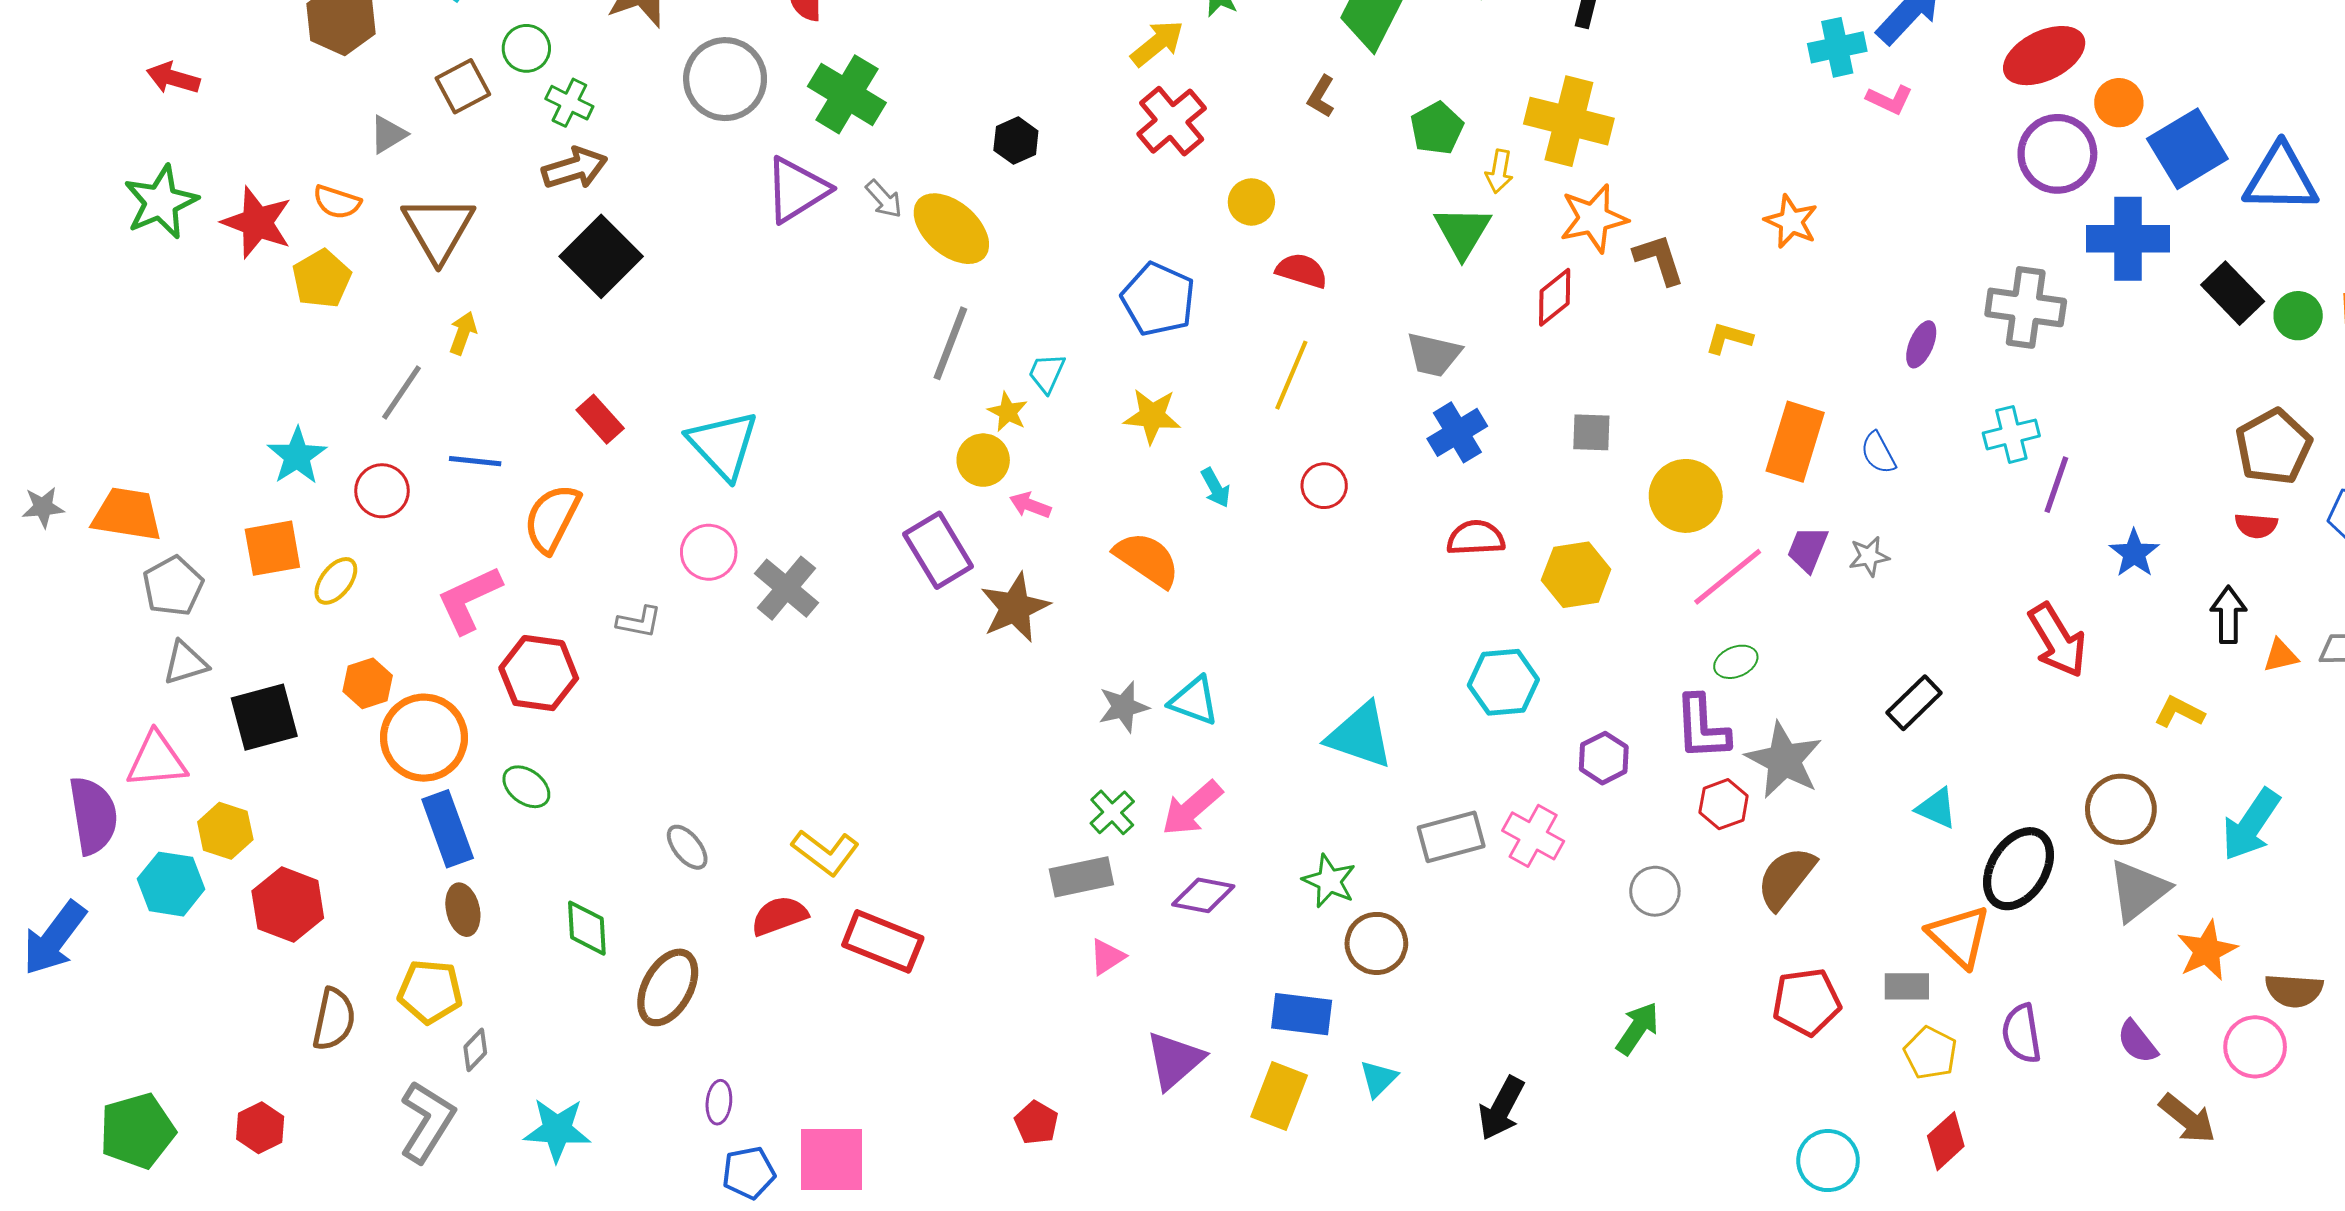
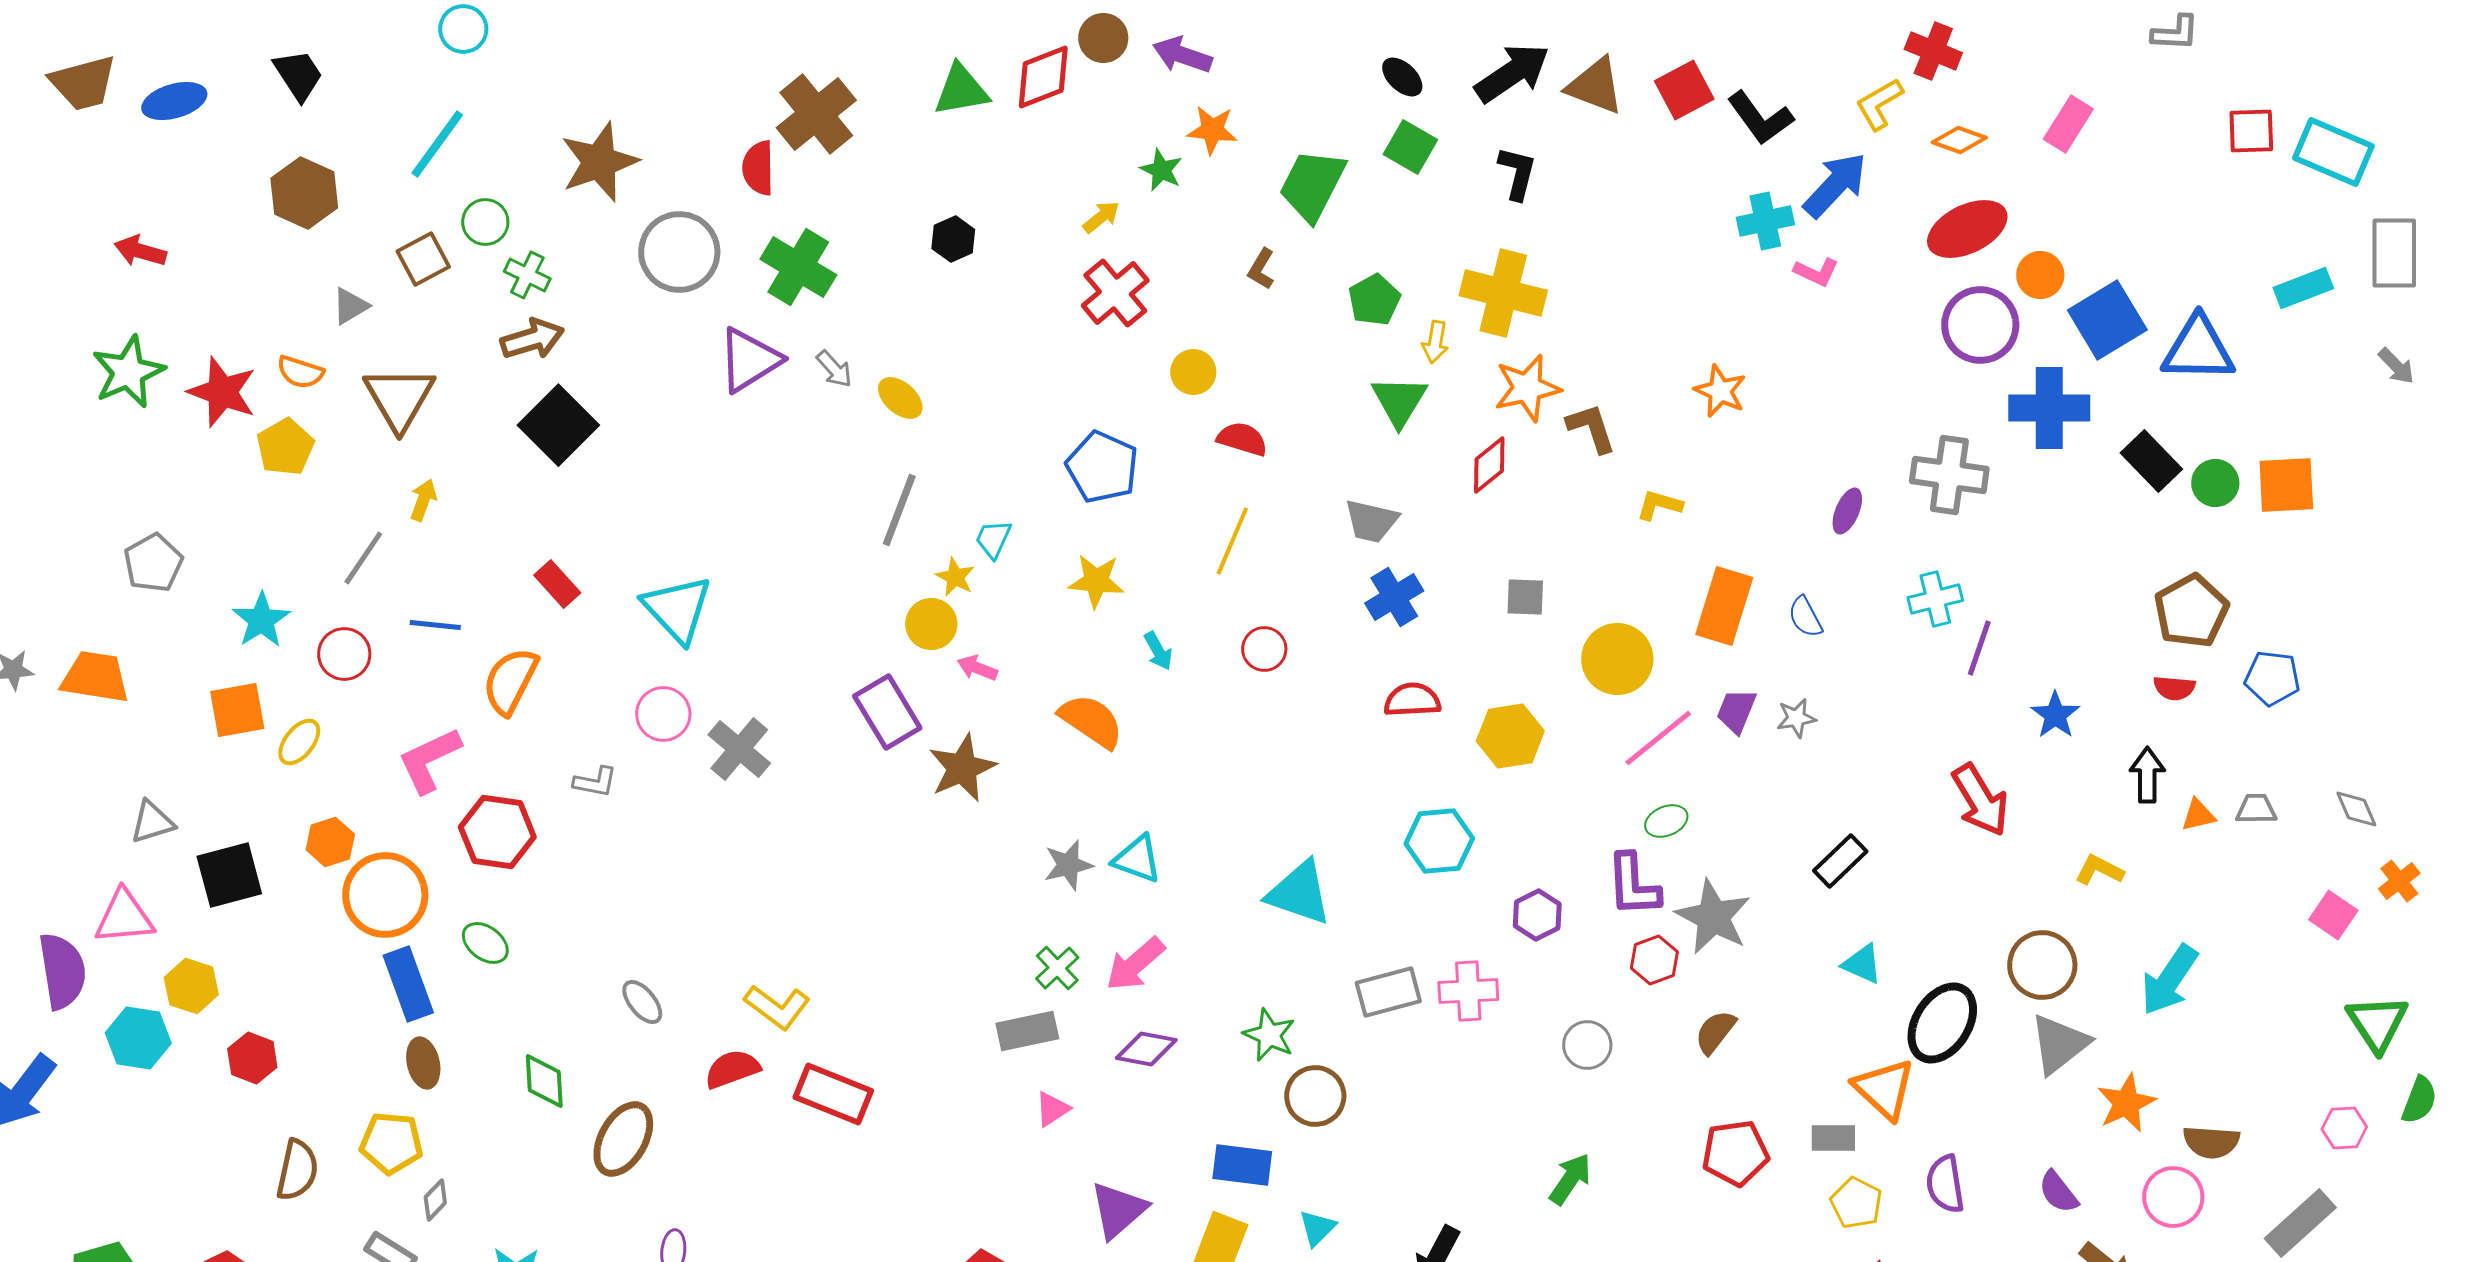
yellow arrow: (1157, 43) -> (1101, 217), size x0.7
black hexagon: (1016, 141) -> (953, 239), moved
yellow ellipse: (951, 229) -> (900, 398), size x0.6
gray pentagon: (173, 586) -> (153, 563), moved
pink cross: (1533, 836) -> (1468, 991), turned -32
brown semicircle: (1786, 878) -> (1715, 1032), size x0.7
red hexagon: (288, 905) -> (252, 1058), size x0.7

